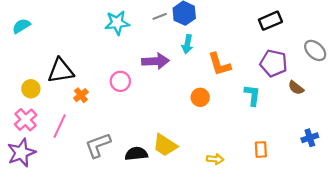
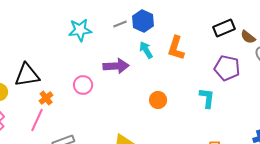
cyan arrow: (187, 44) -> (146, 50), turned 138
orange L-shape: (219, 64) -> (176, 48), moved, turned 35
brown semicircle: (296, 88) -> (248, 37), moved
pink line: (60, 126) -> (37, 120), moved

